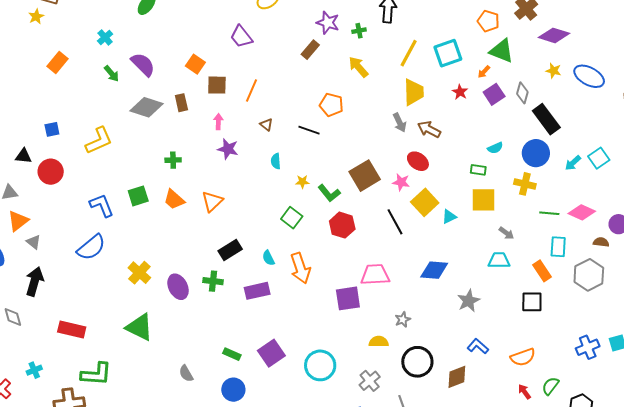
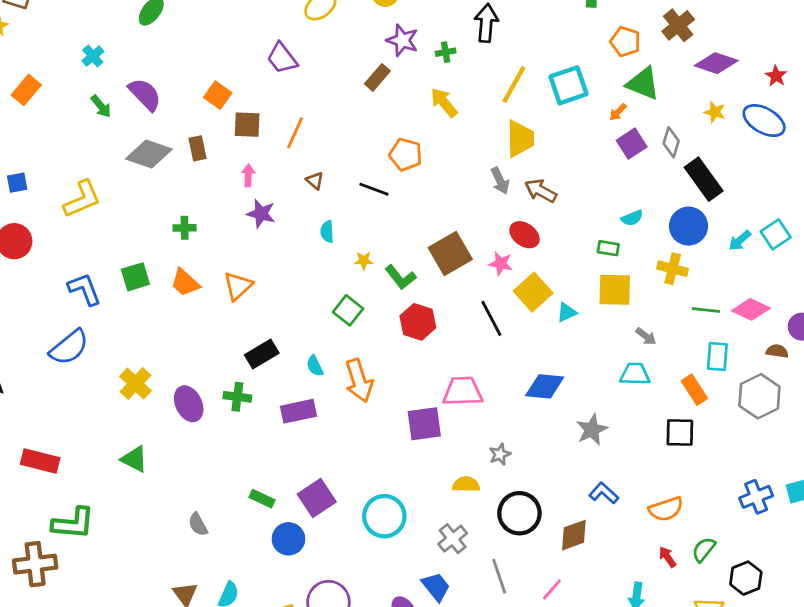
red star: (460, 92) -> (776, 76), moved
green triangle: (140, 327) -> (134, 459), size x0.7
blue circle: (233, 390) -> (288, 539), moved

